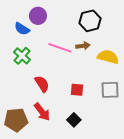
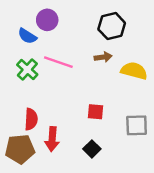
pink line: (60, 48) -> (58, 62), moved
red semicircle: (42, 84) -> (31, 119), moved, turned 36
gray square: (110, 90) -> (137, 125), moved
red arrow: (42, 112) -> (52, 139), turned 42

